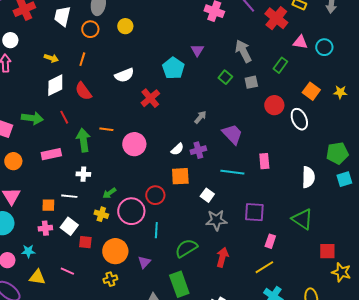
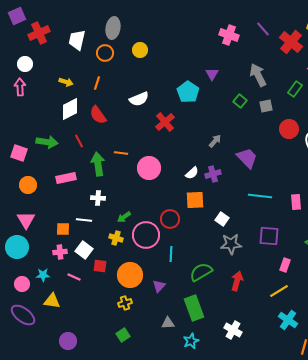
pink rectangle: (264, 161) -> (296, 202), moved
cyan line: (232, 172) -> (260, 196), moved
pink line: (67, 271) -> (74, 277), moved

